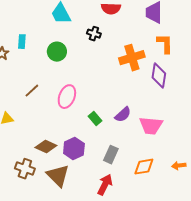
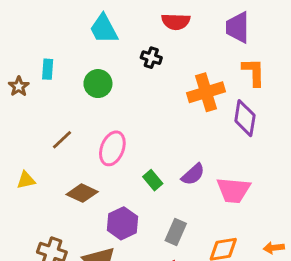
brown diamond: (46, 147) -> (82, 193), moved

